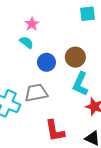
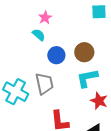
cyan L-shape: (80, 84) -> (87, 78), turned 50
gray trapezoid: (36, 93) -> (44, 84), turned 85

